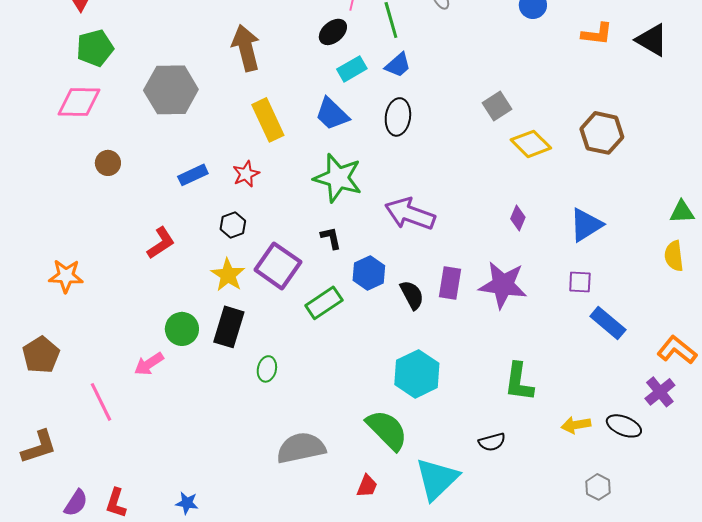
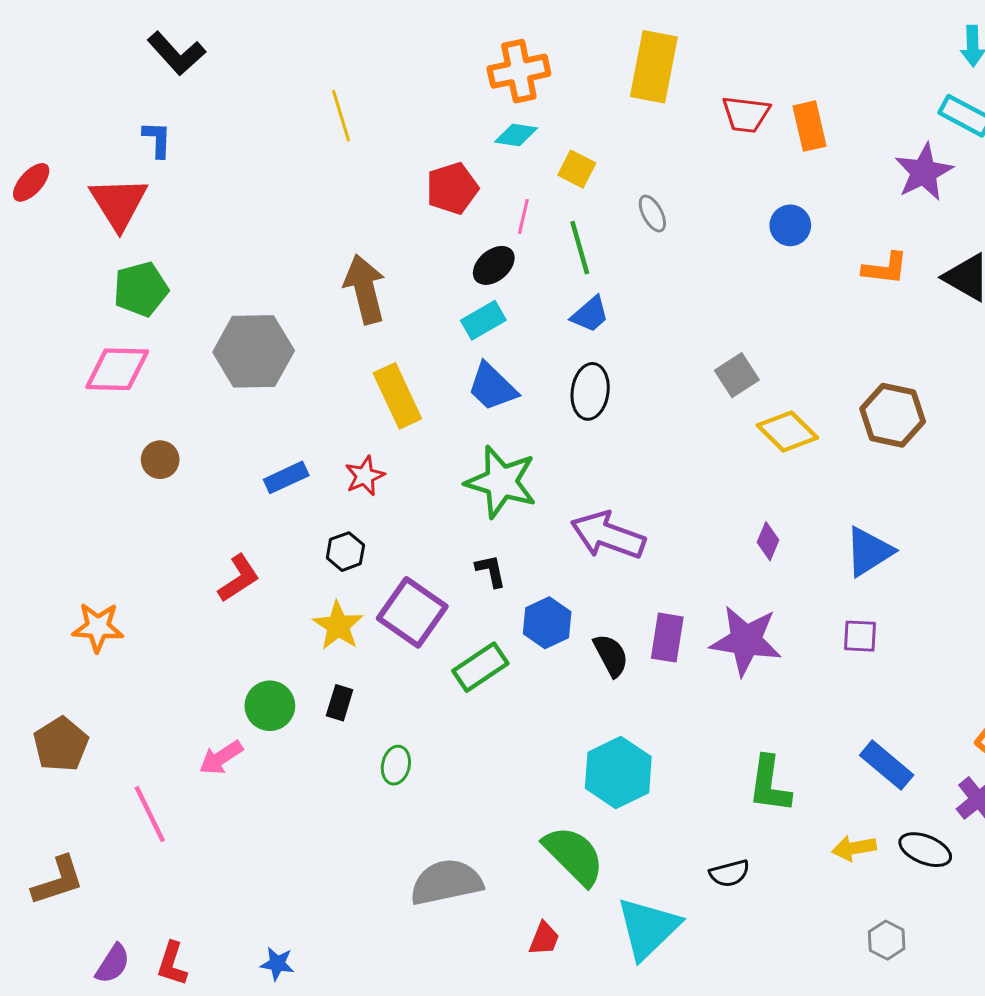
cyan rectangle: (352, 69) -> (483, 320), moved
blue rectangle: (608, 323) -> (887, 765), moved
black rectangle: (229, 327) -> (340, 703), size x0.6

